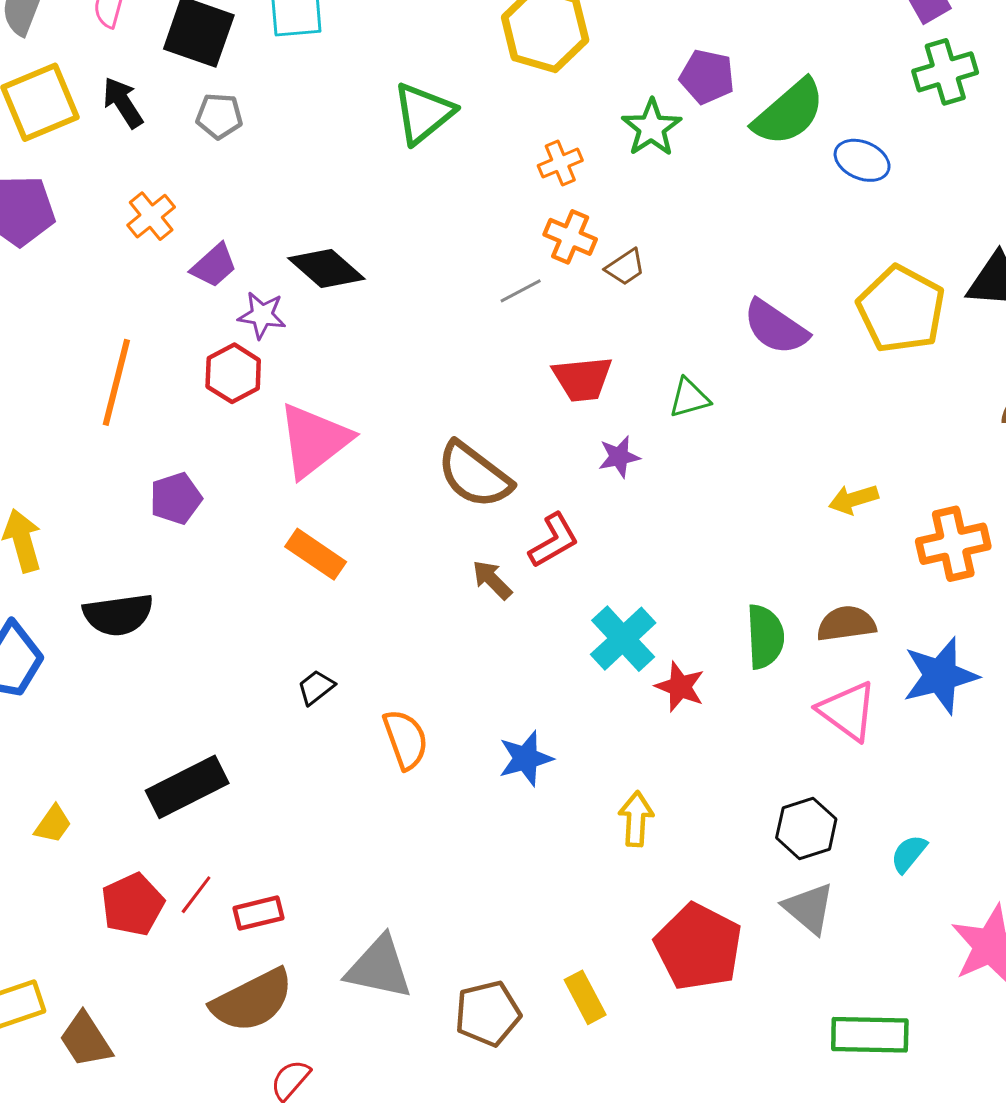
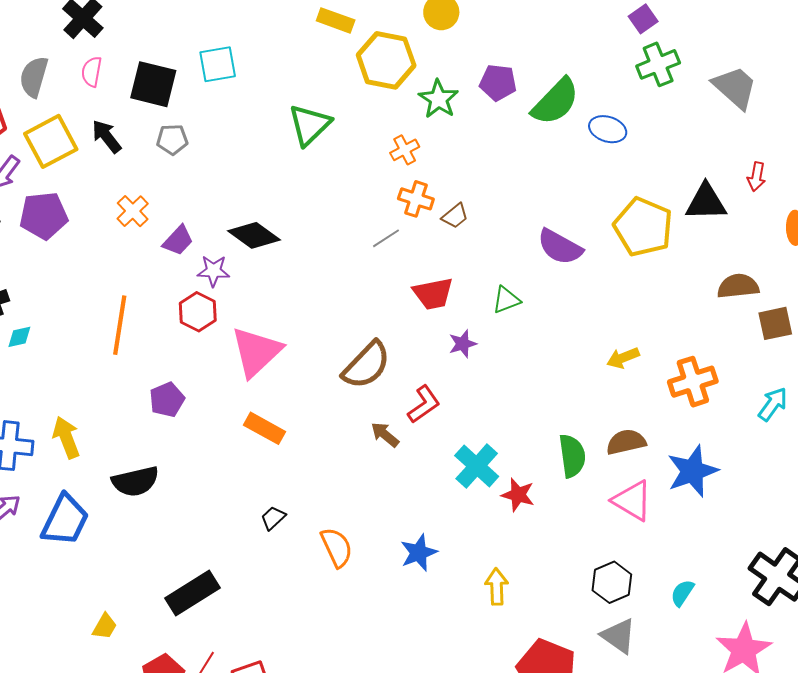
green star: (651, 128) -> (438, 99), moved
brown semicircle: (474, 475) -> (366, 365), turned -78

